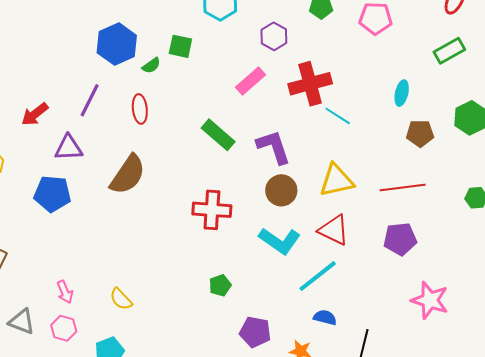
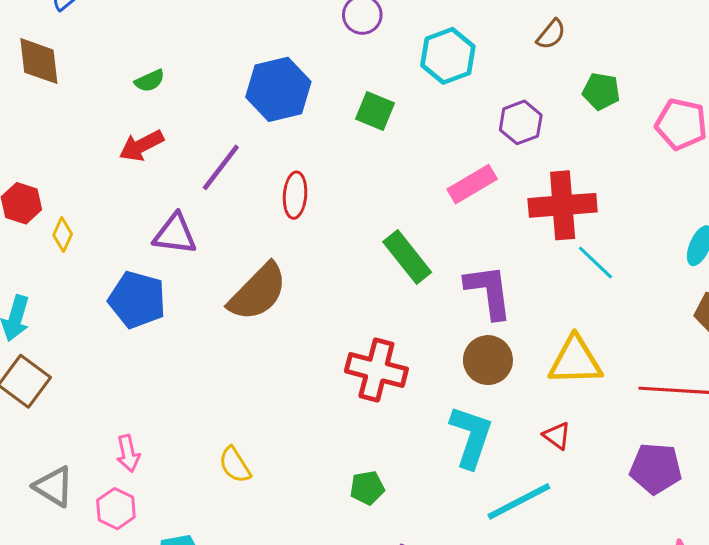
green semicircle: (151, 65) -> (150, 81), moved
red arrow: (35, 114) -> (141, 146), moved
red triangle: (334, 230) -> (557, 436), size x0.6
cyan L-shape: (280, 241) -> (471, 437), turned -117
yellow semicircle: (121, 299) -> (235, 465), moved

